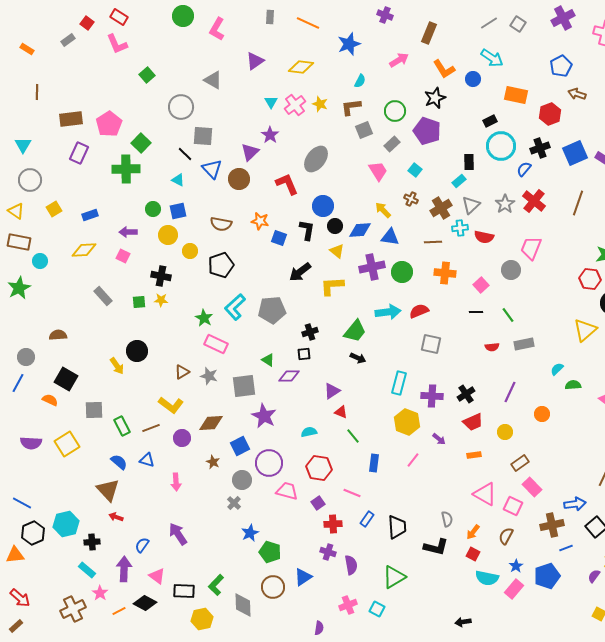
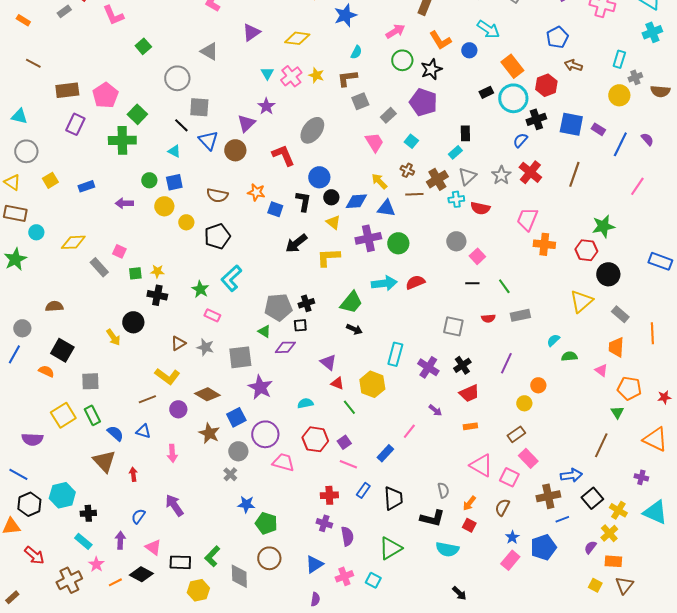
brown line: (37, 92) -> (33, 63), turned -63
orange rectangle: (516, 95) -> (512, 66), turned 40
green circle: (395, 111) -> (402, 60), moved
cyan triangle: (23, 145) -> (19, 116), turned -48
cyan circle: (501, 146) -> (513, 98), moved
blue square: (575, 153) -> (571, 124), turned 35
brown line: (433, 242) -> (414, 194), moved
yellow diamond: (84, 250) -> (73, 242), moved
pink square: (123, 256) -> (119, 251), moved
gray circle: (511, 270) -> (456, 241), moved
orange cross: (445, 273) -> (544, 244), moved
black cross: (161, 276) -> (157, 295), moved
gray pentagon: (272, 310) -> (278, 307), moved
pink rectangle: (216, 344) -> (212, 315), size x0.7
gray square: (431, 344) -> (453, 326), moved
purple triangle: (332, 391) -> (328, 362), turned -48
purple cross: (432, 396) -> (428, 367), turned 30
yellow hexagon: (407, 422) -> (372, 384), moved
brown diamond: (211, 423) -> (207, 394), turned 35
green rectangle: (122, 426) -> (92, 415), moved
yellow circle: (505, 432) -> (524, 403), moved
purple semicircle: (31, 443) -> (32, 439), moved
brown star: (213, 462) -> (209, 433), size x1.5
blue rectangle: (374, 463) -> (385, 453), moved, turned 36
purple square: (318, 503) -> (344, 442), moved
red arrow: (116, 517) -> (133, 474), moved, turned 64
blue star: (250, 533) -> (246, 504), turned 30
purple arrow: (124, 569) -> (120, 540), size x0.7
blue triangle: (303, 577) -> (314, 564), moved
cyan semicircle: (487, 578) -> (447, 549), moved
red arrow: (20, 598) -> (34, 555), moved
black arrow: (463, 622) -> (459, 593), turned -126

